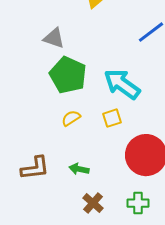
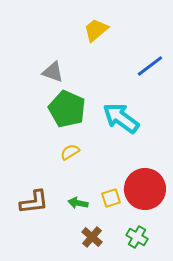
yellow square: (112, 118) -> (111, 198), moved
green cross: (138, 203) -> (137, 237), turned 30

